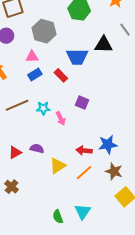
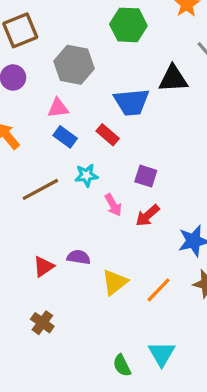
blue rectangle: (35, 75) -> (65, 137), turned 72
cyan star: (43, 108) -> (86, 175), moved
red arrow: (84, 151) -> (147, 215), moved, turned -42

